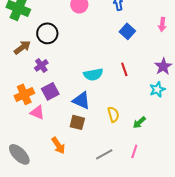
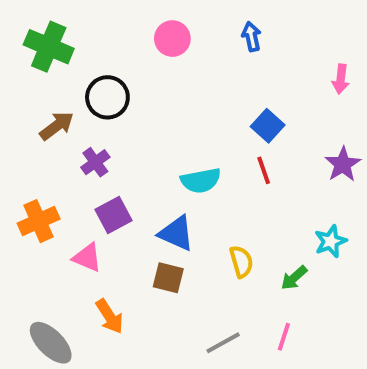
blue square: (127, 31) -> (268, 126), moved
cyan star: (157, 89) -> (331, 241), moved
orange cross: (24, 94) -> (39, 221), moved
orange arrow: (58, 145) -> (110, 316), moved

